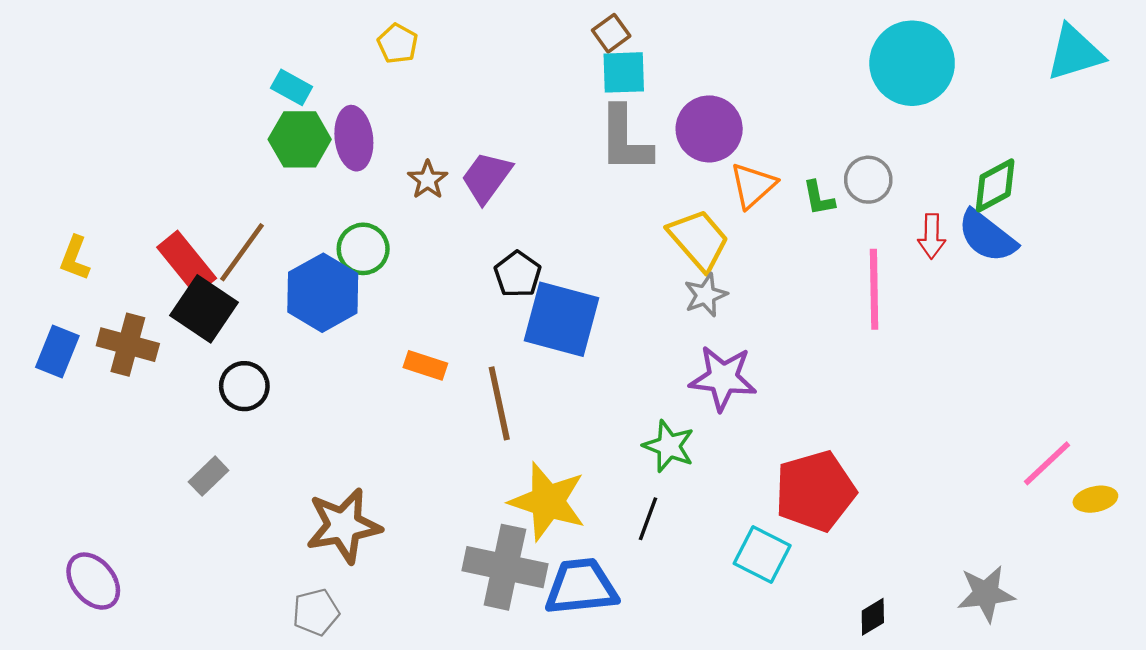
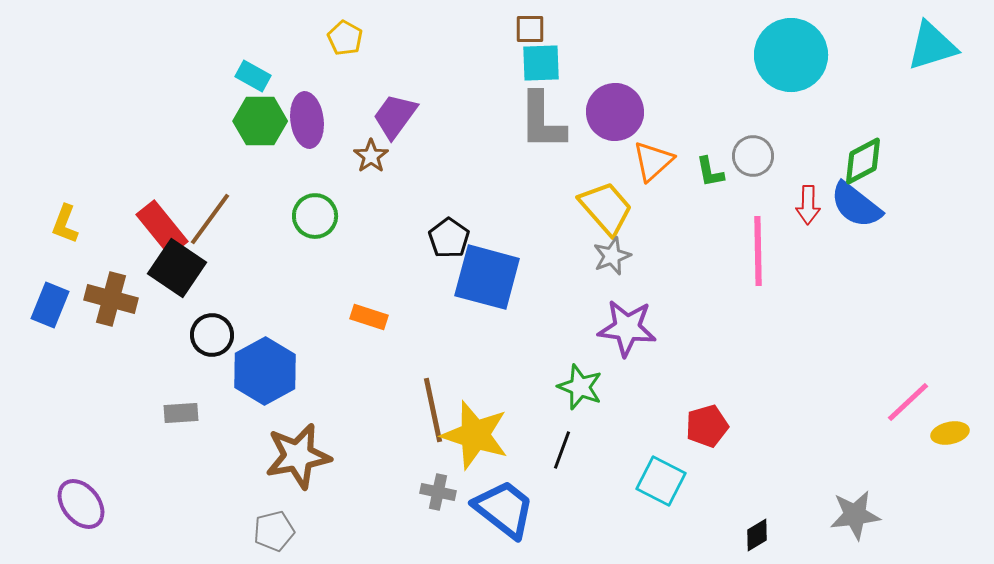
brown square: (611, 33) -> (530, 29), turned 36
purple trapezoid: (487, 177) -> (395, 116), moved
blue hexagon: (323, 293) -> (265, 371), moved
brown line: (499, 403) -> (433, 410), moved
gray rectangle: (209, 476) -> (181, 413), turned 40
red pentagon: (815, 491) -> (707, 426), size x0.6
gray cross: (505, 567) -> (438, 492), size x0.5
blue trapezoid: (581, 587) -> (504, 509), turned 44

